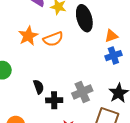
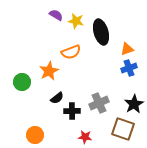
orange star: (28, 36) -> (49, 71), moved
black semicircle: (39, 87) -> (57, 98), turned 72

